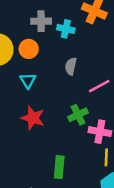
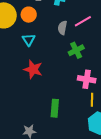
pink line: (99, 86) -> (83, 21), moved
green cross: (78, 115) -> (76, 50), moved

